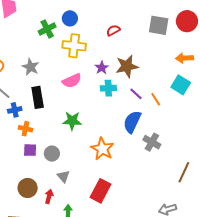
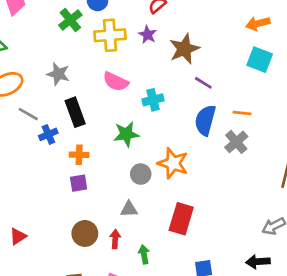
purple star: (102, 68) -> (148, 35), moved
pink semicircle: (72, 81) -> (116, 82), turned 60
cyan cross: (108, 88) -> (153, 100), moved
orange line: (156, 99) -> (242, 113), moved, turned -40
orange cross: (25, 129) -> (79, 155), moved
gray cross: (152, 142) -> (236, 142), turned 30
gray circle: (52, 154) -> (141, 174), moved
gray triangle: (63, 176) -> (129, 209), turned -40

